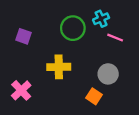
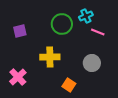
purple square: (24, 36) -> (20, 31), turned -32
orange square: (94, 96) -> (69, 85), moved

